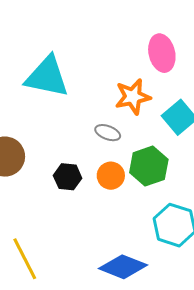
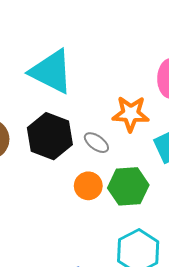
black hexagon: (68, 177) -> (50, 136), moved, size x1.6

